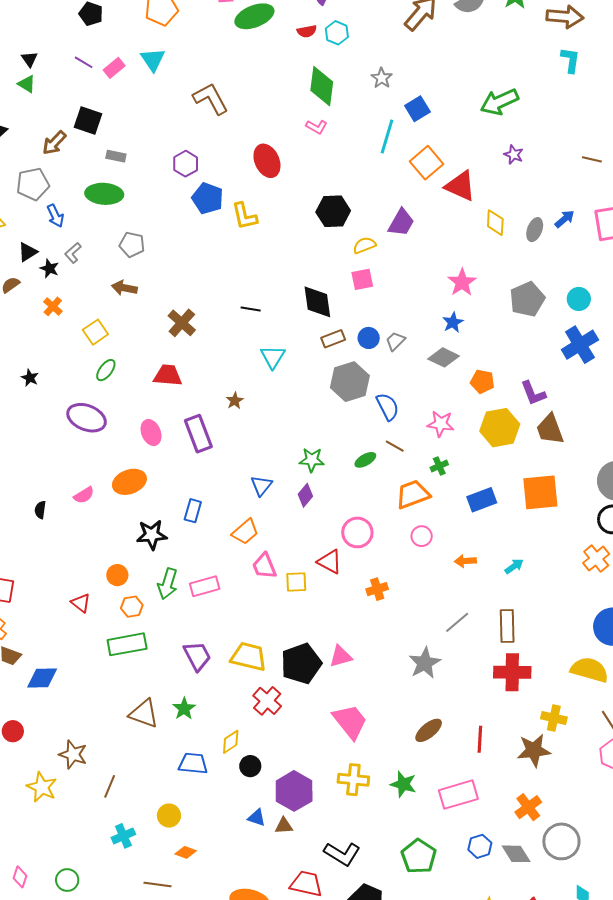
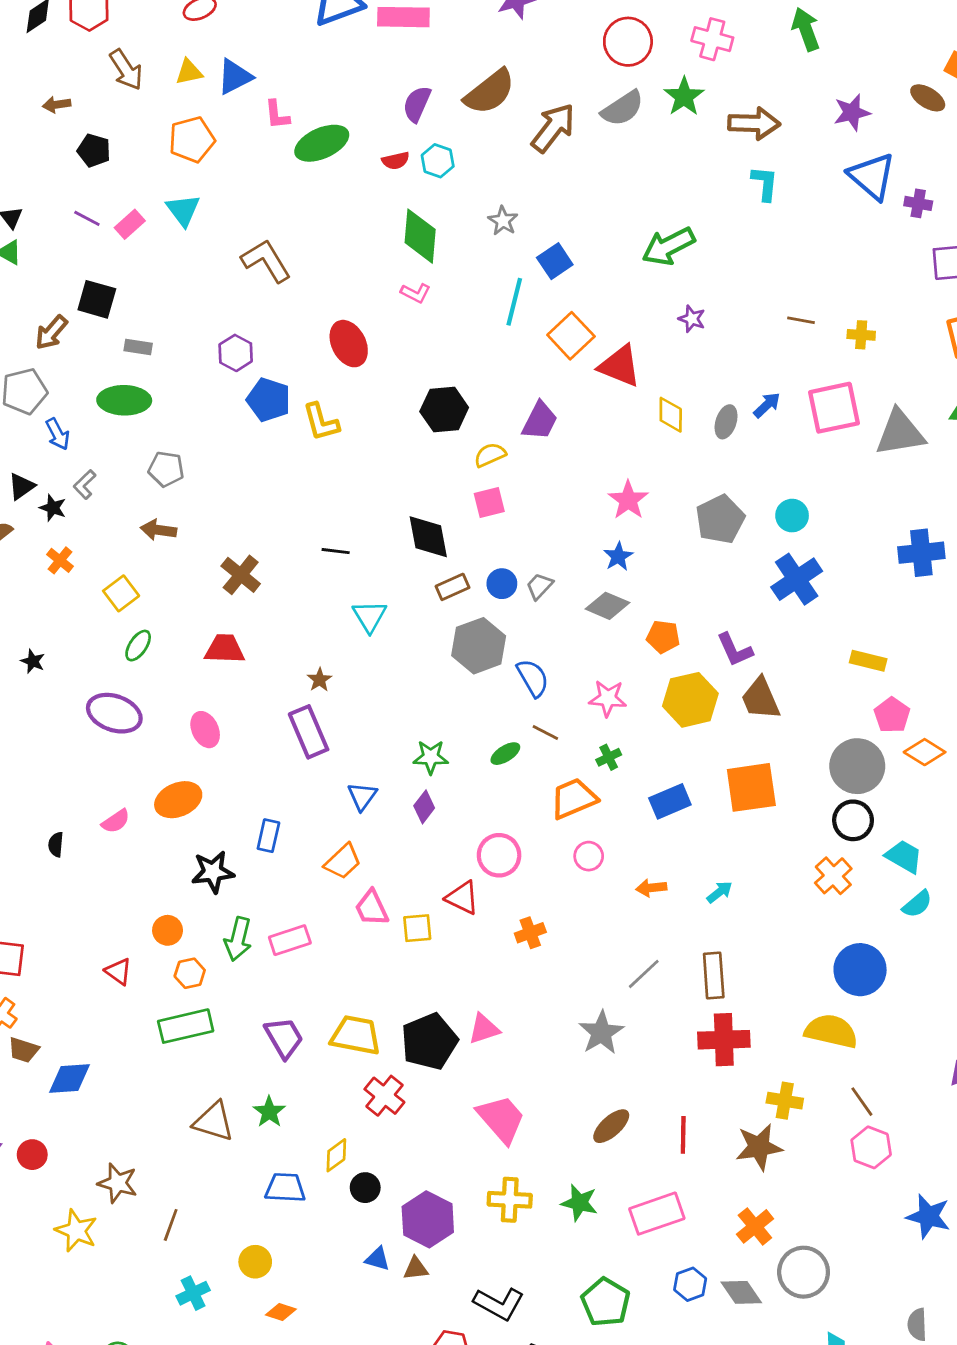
purple rectangle: (198, 434) -> (309, 732), moved

